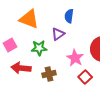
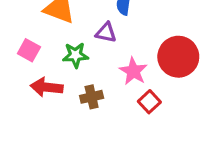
purple triangle: (58, 34) -> (106, 33), turned 48
pink square: (10, 45) -> (29, 50), turned -32

